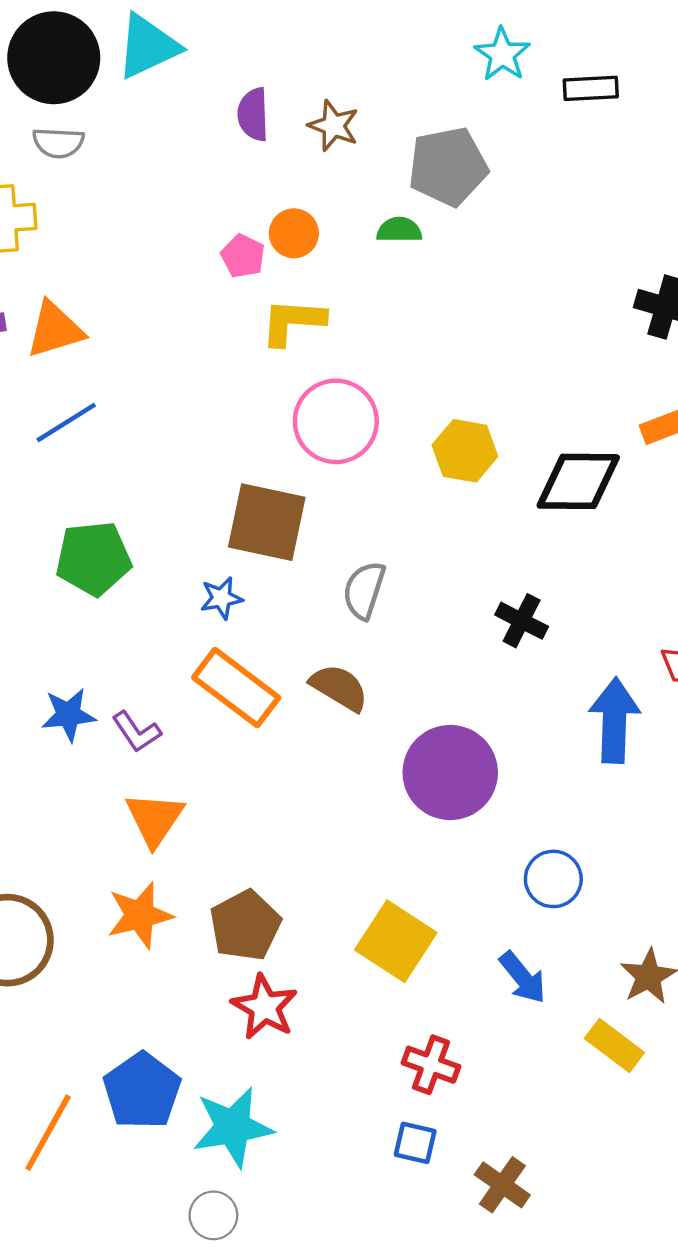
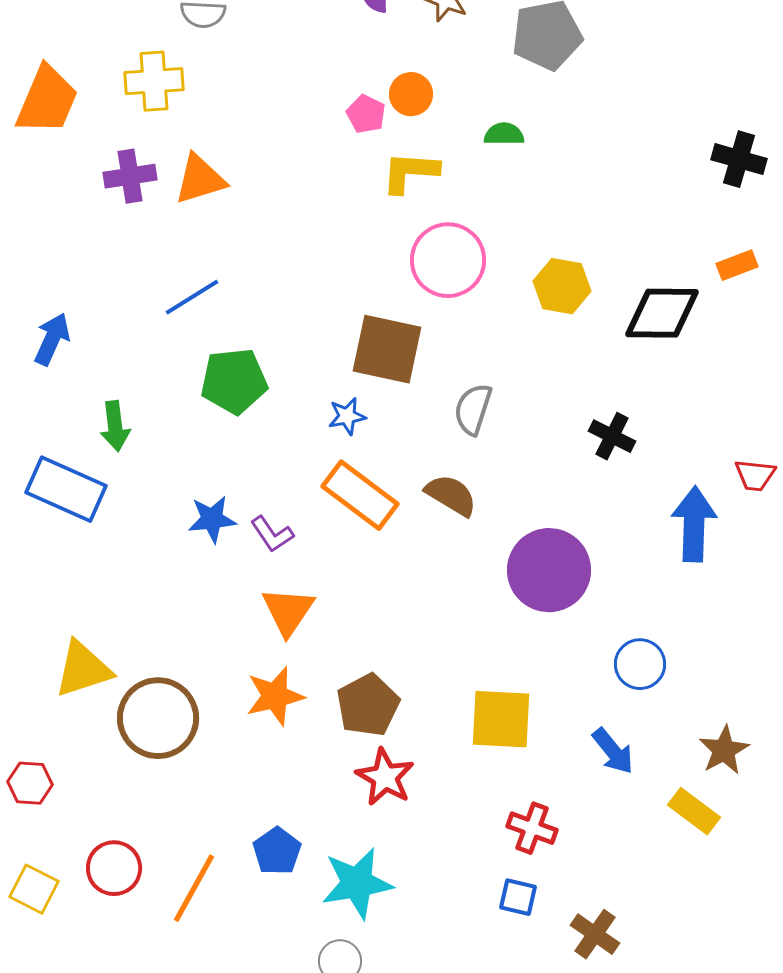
green semicircle: (399, 230) -> (504, 134), moved
blue line: (66, 422) -> (192, 297), moved
yellow square: (396, 941) -> (501, 719), turned -30
blue pentagon: (142, 1091) -> (277, 851), size x0.7

